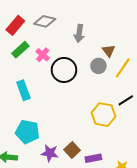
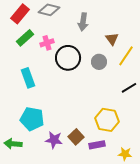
pink cross: (43, 55) -> (47, 43), turned 32
gray circle: (98, 66) -> (99, 62), moved
yellow hexagon: (104, 115) -> (107, 120), moved

